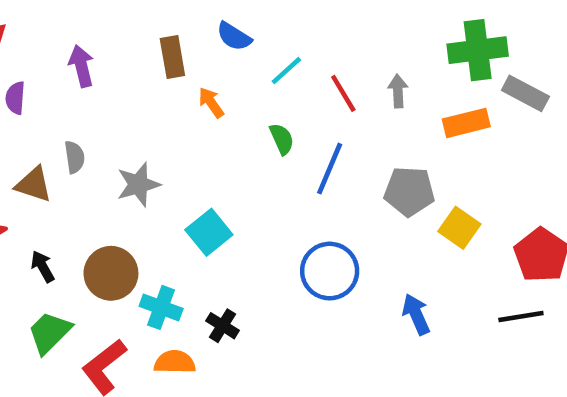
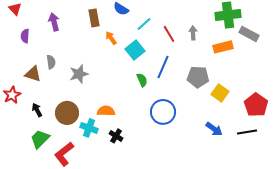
green semicircle: (282, 139) -> (142, 80), moved
cyan square: (209, 232) -> (135, 50), moved
blue arrow: (416, 314) -> (214, 129), moved, turned 150
orange semicircle: (175, 362) -> (106, 111), moved

